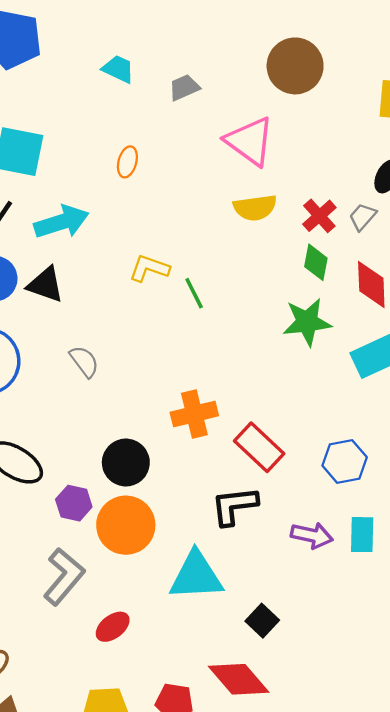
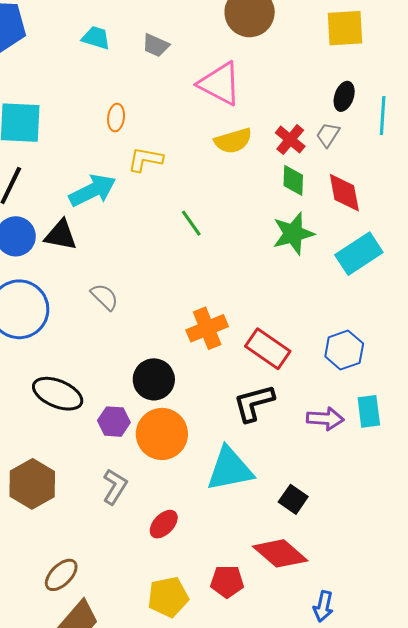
gray trapezoid: (184, 87) -> (156, 45), turned -124
cyan arrow: (61, 222) -> (92, 190), moved
yellow L-shape: (149, 268) -> (145, 159), moved
gray L-shape: (64, 576) -> (115, 487), size x0.7

